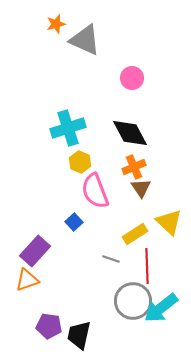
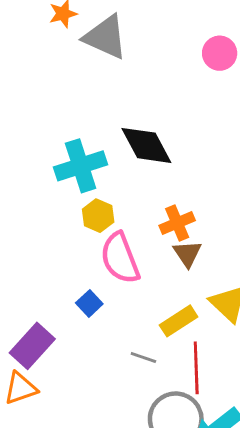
pink circle: (132, 78) -> (220, 53), moved
black diamond: (130, 133) -> (146, 145), moved

